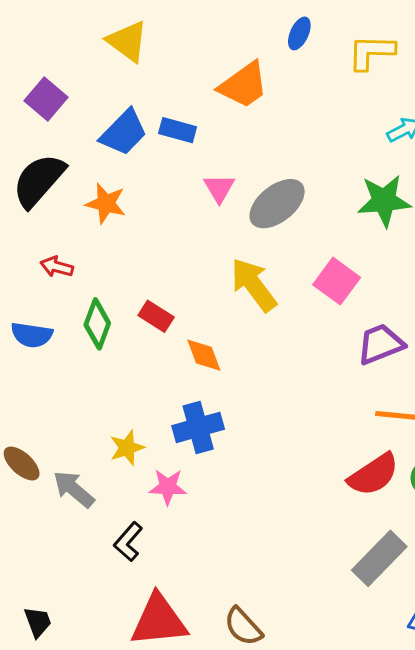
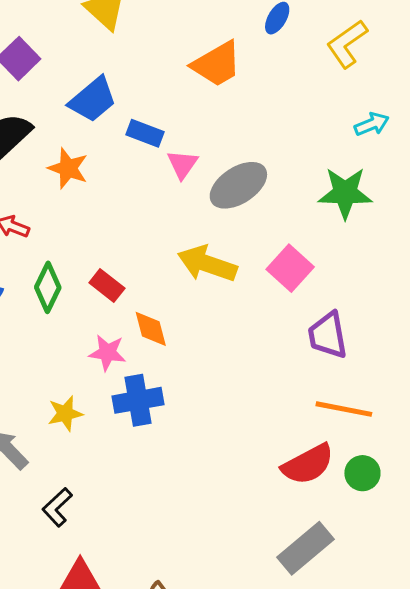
yellow L-shape: (371, 52) -> (347, 44), turned -42
blue rectangle: (178, 130) -> (145, 133), moved
yellow arrow: (254, 285) -> (207, 264), turned -40
purple trapezoid: (381, 344) -> (328, 335), turned -84
pink star: (168, 487) -> (107, 353), moved

